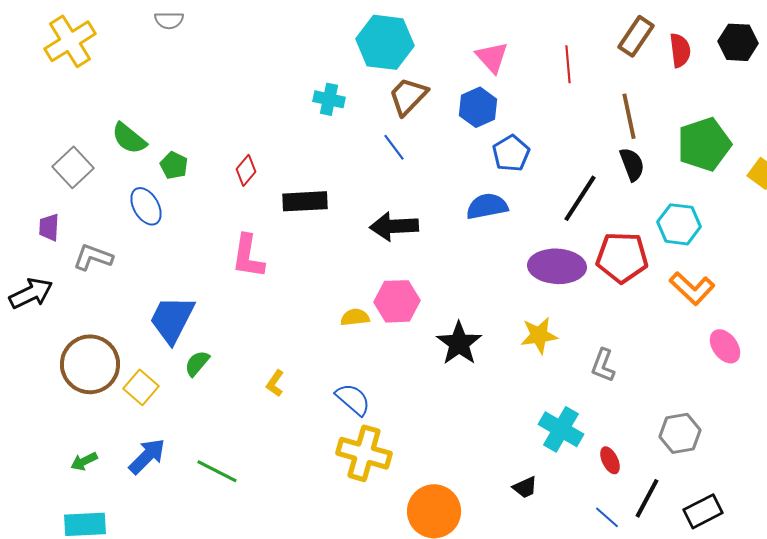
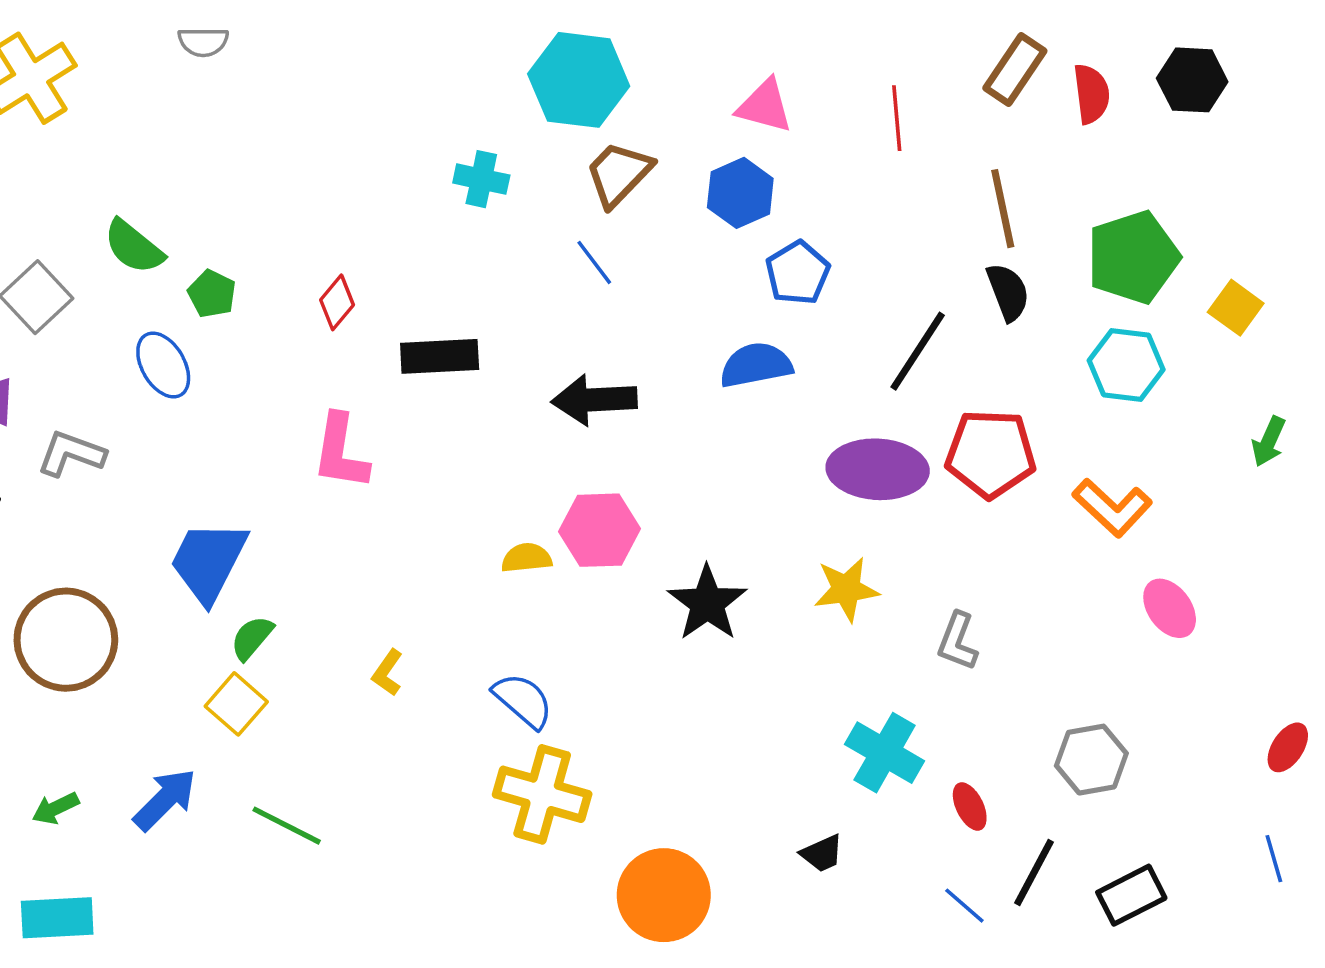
pink triangle: (492, 57) -> (765, 106), turned -33
cyan hexagon: (679, 224) -> (1126, 365), moved
yellow square: (141, 387) -> (236, 704), moved

